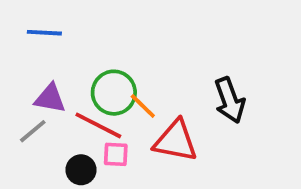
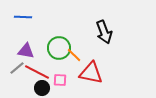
black arrow: (230, 100) -> (104, 32), moved
red line: (98, 125) -> (37, 72), moved

